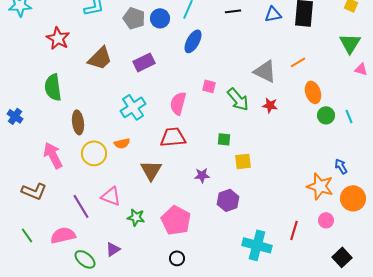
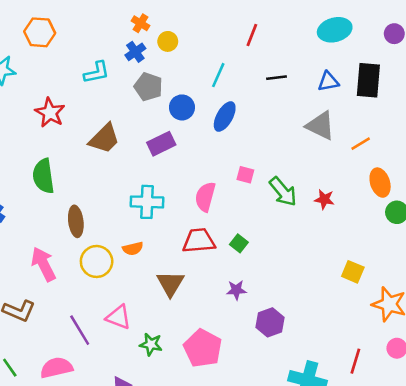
blue circle: (160, 18) -> (182, 107), moved
gray triangle: (265, 71) -> (320, 126), moved
cyan cross: (133, 107) -> (147, 202), turned 35
green square: (224, 139) -> (239, 243), moved, turned 32
yellow square: (243, 161) -> (353, 272), moved, turned 30

